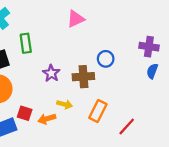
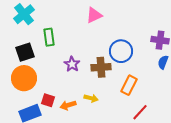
blue circle: (106, 59) -> (121, 51), size x1.5
yellow arrow: (65, 104) -> (91, 98), moved
orange rectangle: (98, 111) -> (129, 85), moved

